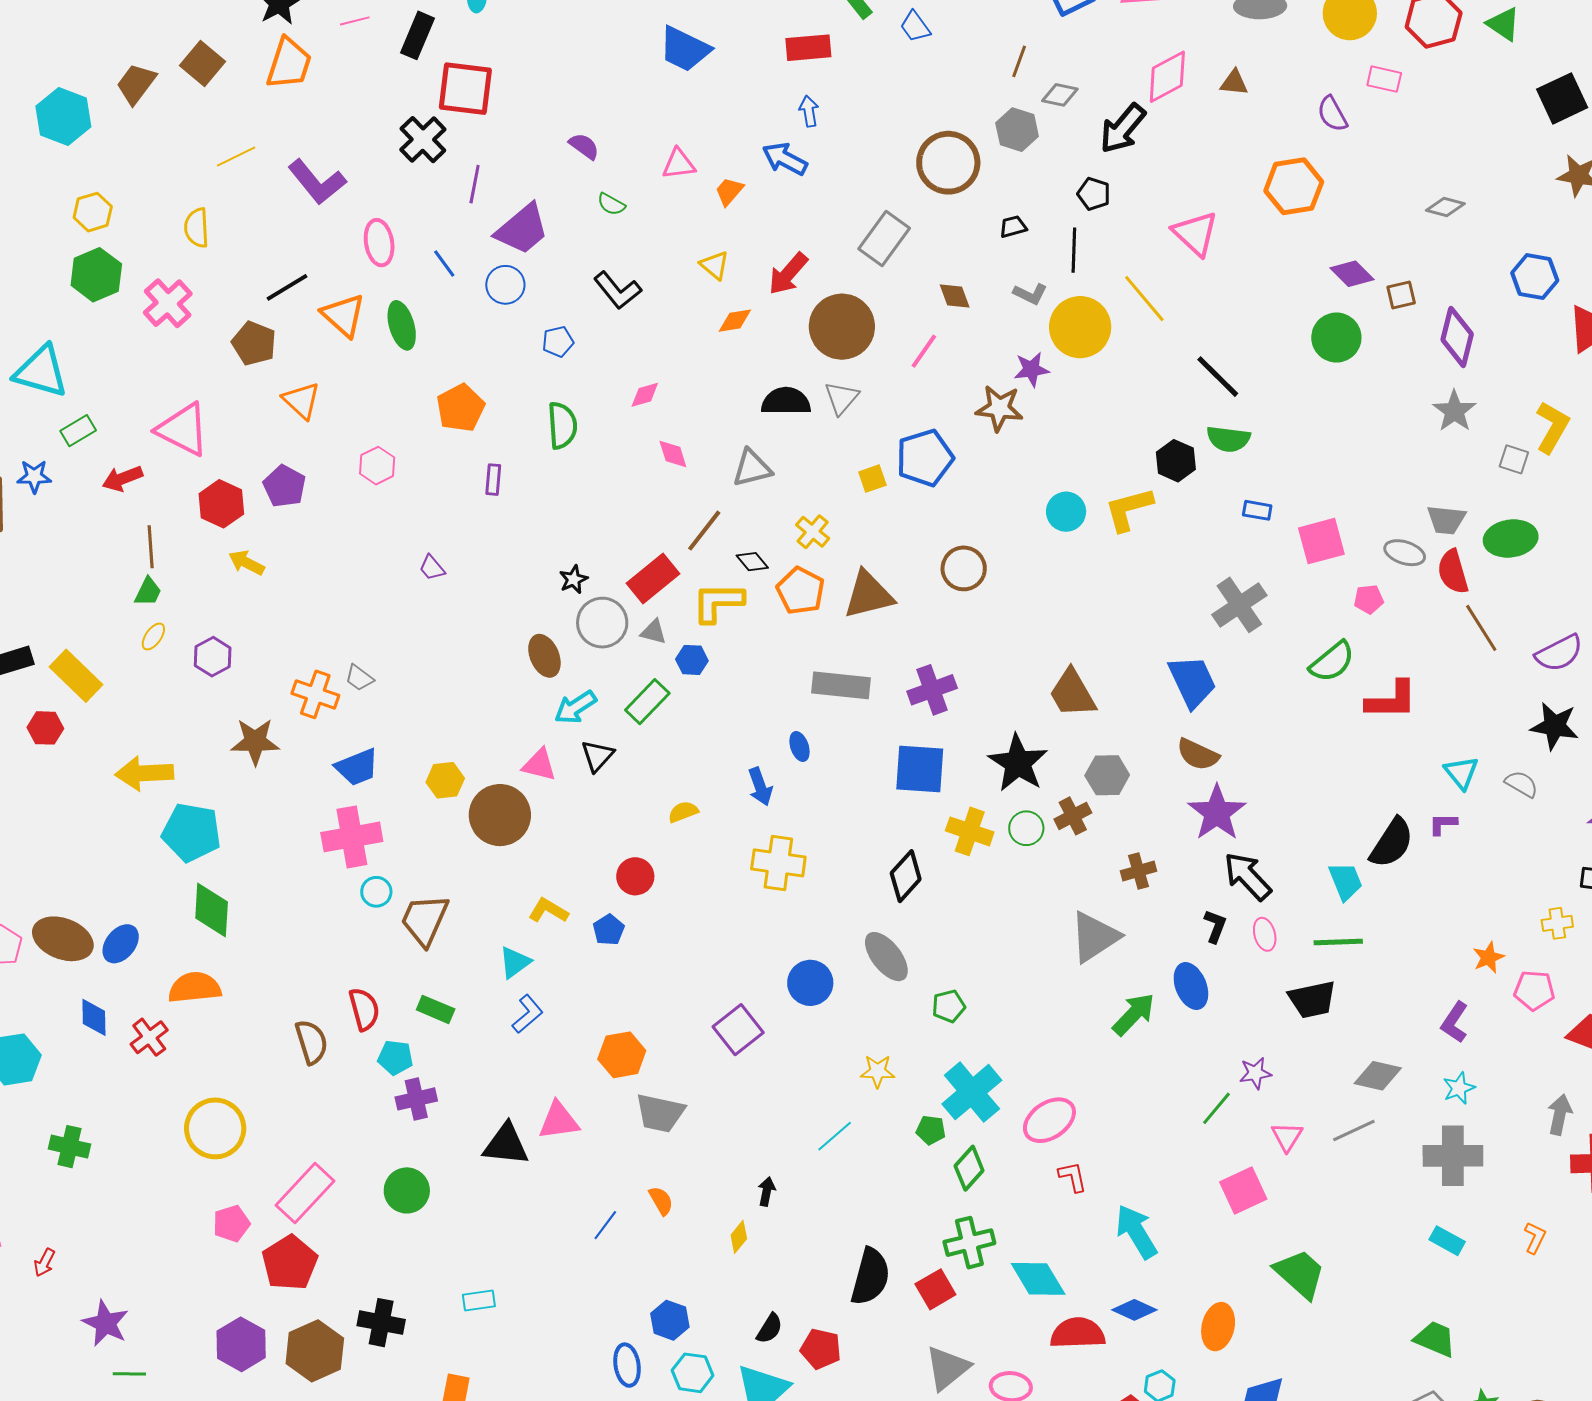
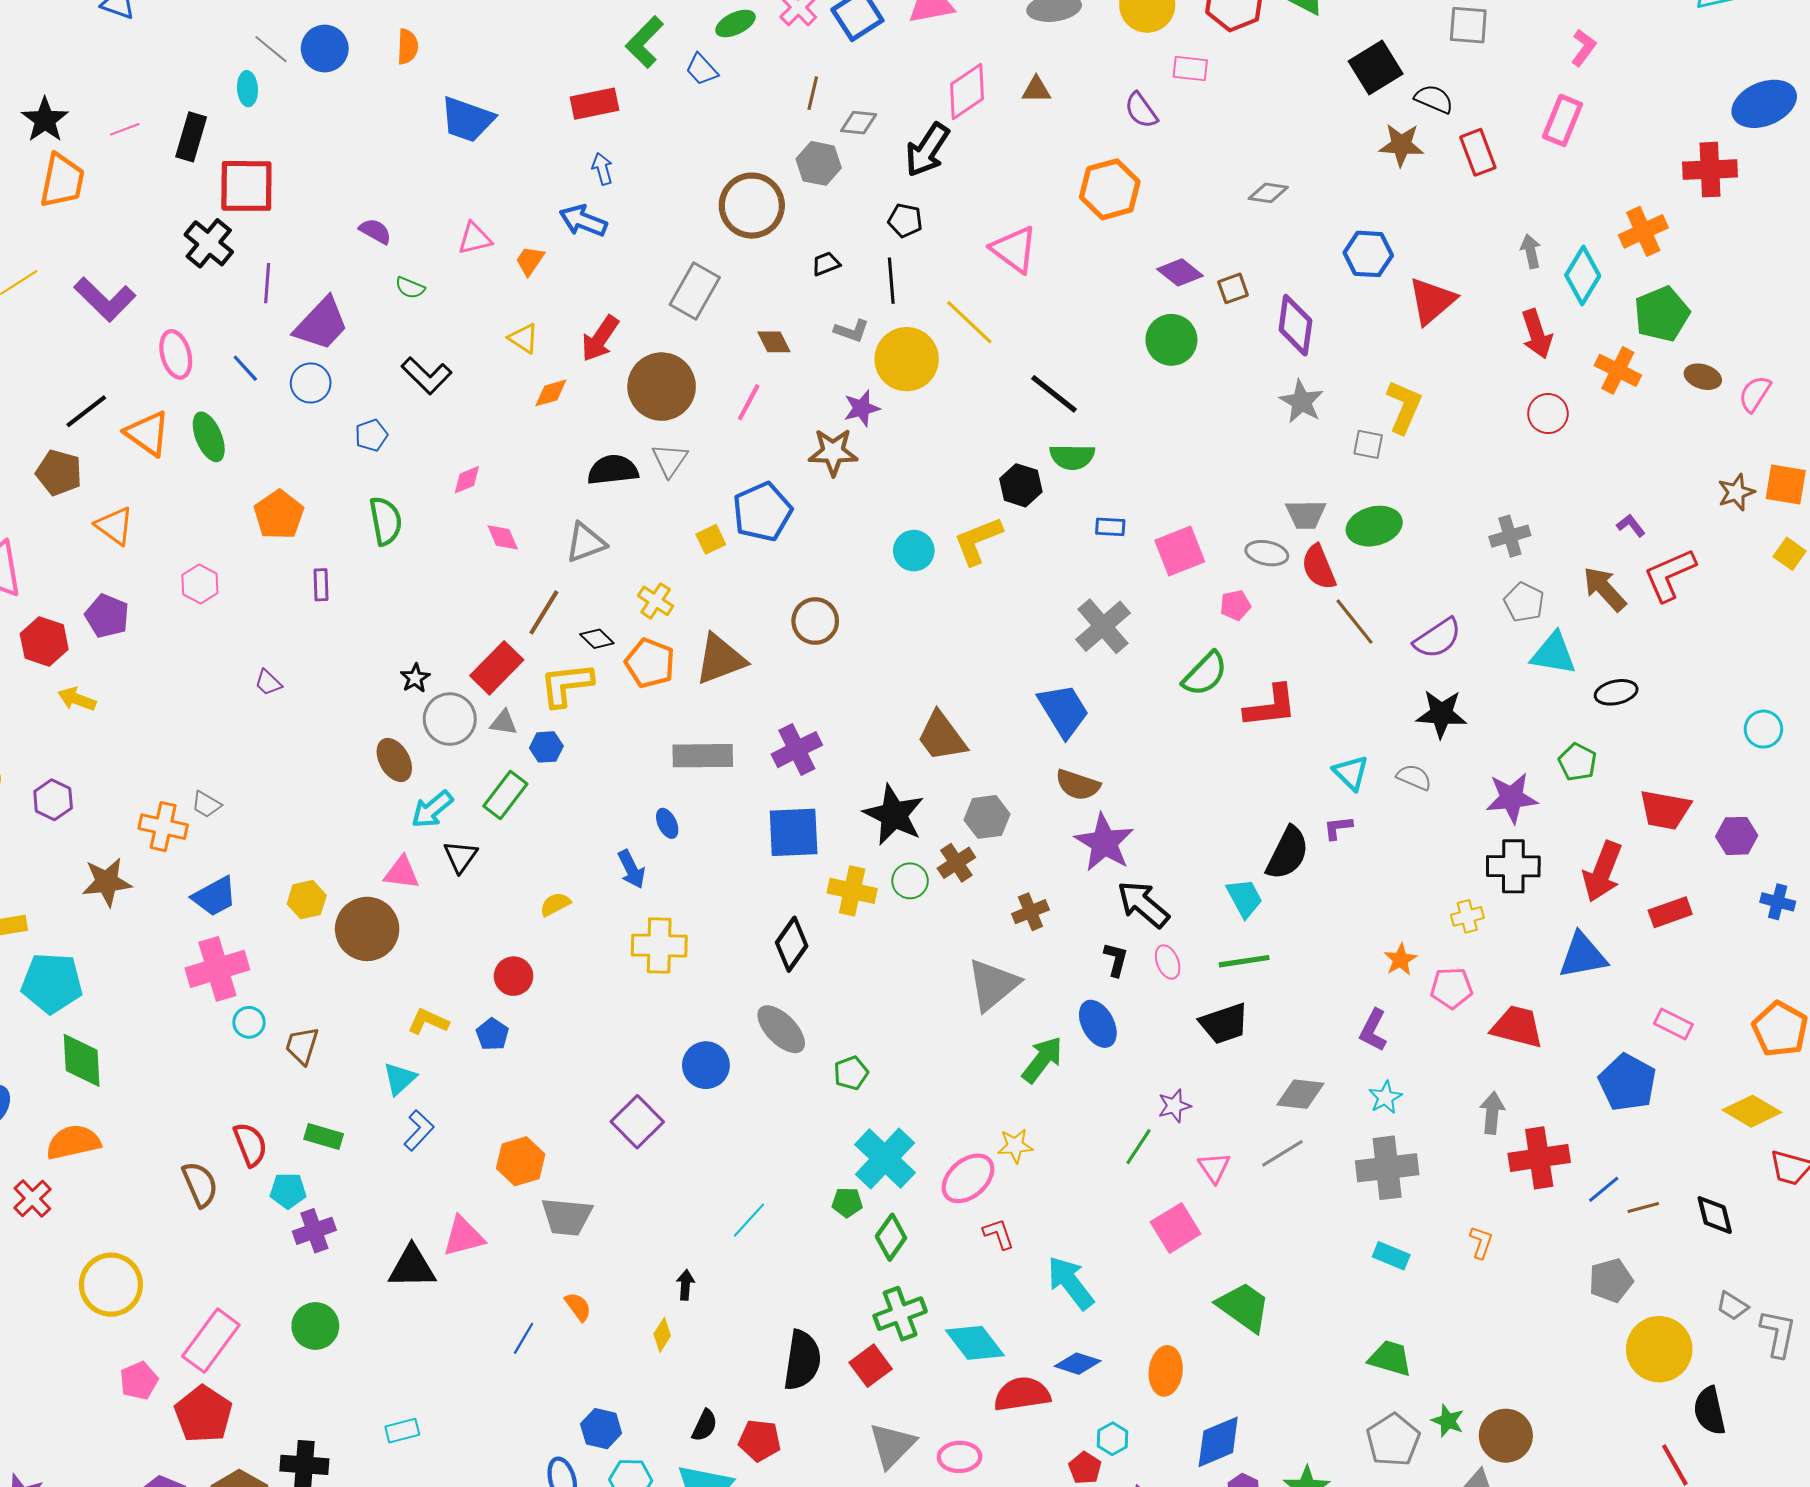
brown trapezoid: (425, 920) -> (302, 1046), size x0.7
yellow star: (878, 1071) -> (1015, 1146), moved

